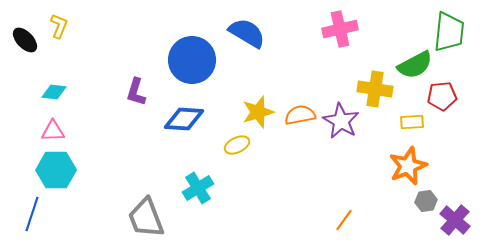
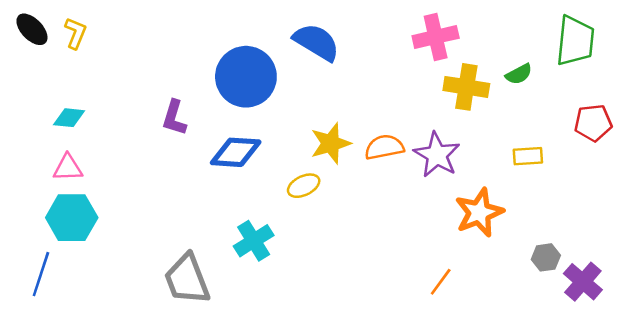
black ellipse: (25, 40) -> (32, 29), moved
green semicircle: (415, 65) -> (519, 74), moved, size x0.6
yellow cross: (375, 89) -> (466, 87), moved
red pentagon: (442, 96) -> (593, 123), moved
orange star: (408, 166) -> (479, 213), moved

